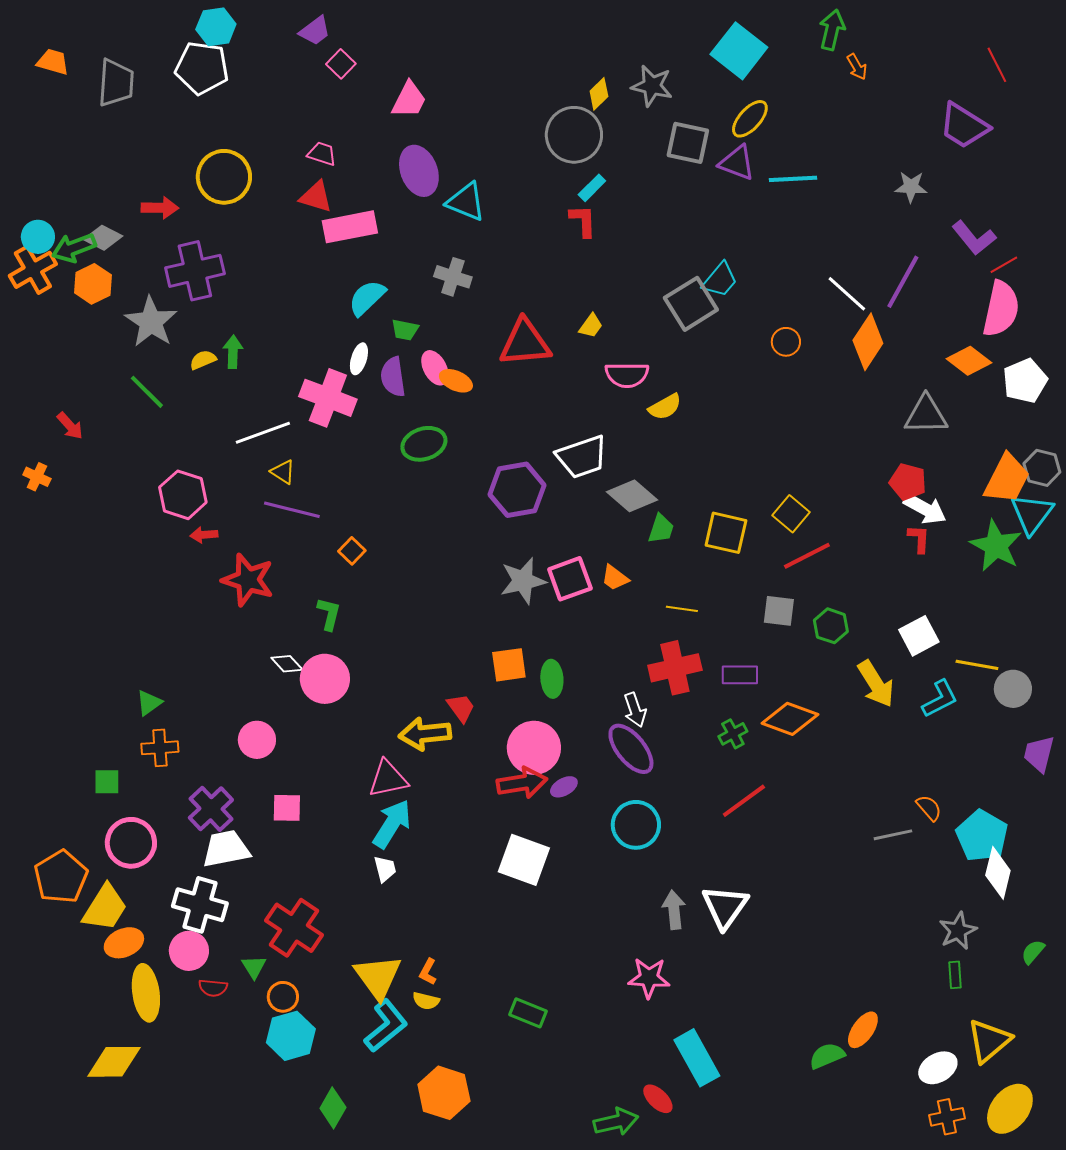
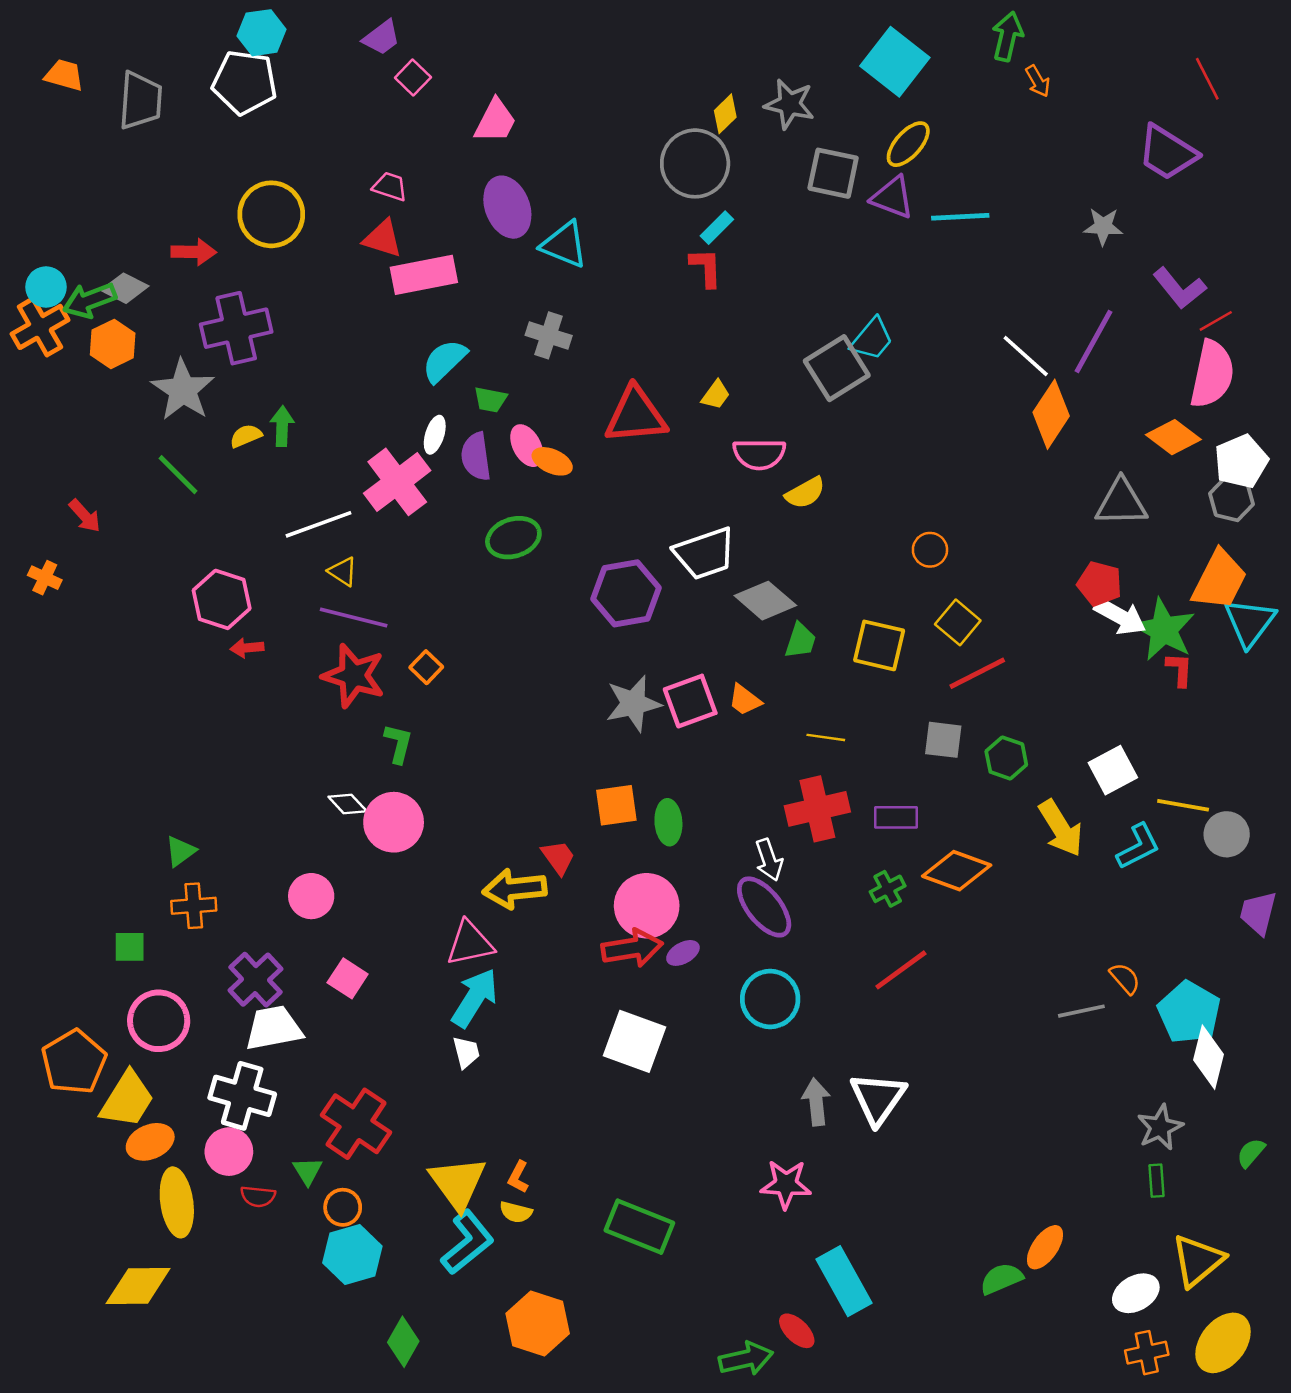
orange circle: (786, 342) -> (930, 550), moved
pink cross: (328, 398) -> (397, 482), turned 32
gray hexagon: (1042, 468) -> (1231, 499), moved
red L-shape: (919, 539) -> (1179, 670), moved
green star: (996, 546) -> (1164, 630), moved
red star: (248, 580) -> (354, 676), moved
pink square: (287, 808) -> (348, 978), turned 32
green rectangle: (528, 1013) -> (639, 1227), size x1.5

